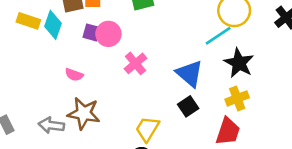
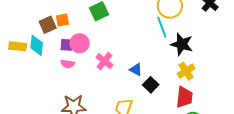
cyan line: (218, 36) -> (162, 27), turned -65
blue triangle: (190, 74) -> (136, 70), moved, size x0.6
pink semicircle: (74, 75) -> (68, 64), moved

